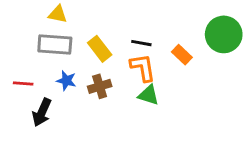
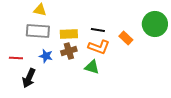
yellow rectangle: (100, 49) -> (69, 34), turned -54
orange L-shape: (143, 68) -> (99, 47), turned 120
brown cross: (100, 86) -> (69, 51), moved
green triangle: (149, 95) -> (92, 67), moved

